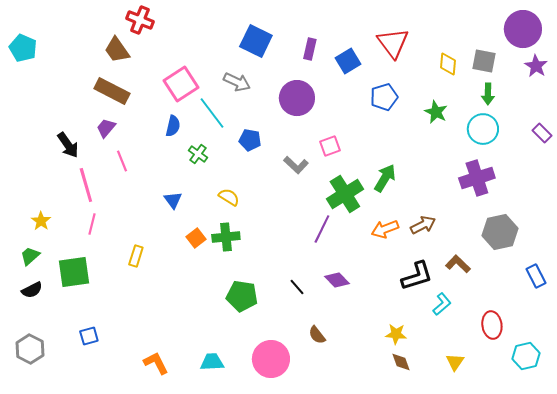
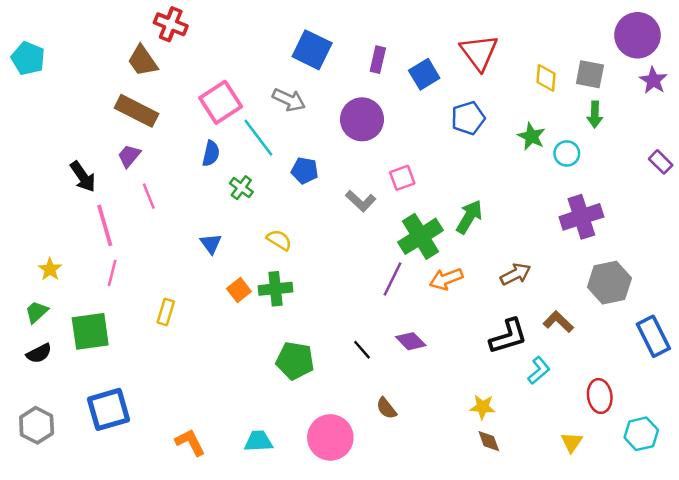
cyan circle: (483, 129) -> (567, 153), moved, size x0.7
orange arrow: (385, 229) -> (446, 279), moved
blue rectangle: (536, 276) -> (653, 336), size x1.4
blue square: (89, 336) -> (108, 409), size x1.8
yellow triangle: (455, 362) -> (572, 442), moved

